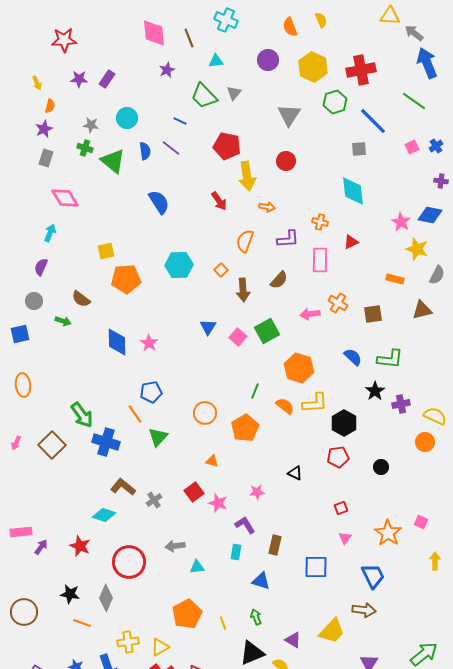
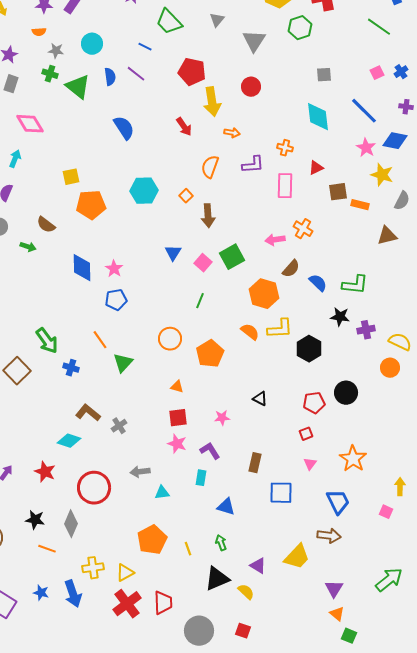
gray triangle: (234, 93) -> (217, 20), moved
orange semicircle: (50, 106) -> (39, 32), moved, turned 72
blue line: (373, 121) -> (364, 111), moved
brown semicircle: (279, 280) -> (291, 269), moved
brown square: (373, 314) -> (338, 192), moved
green line: (255, 391) -> (200, 301), moved
black star: (375, 391) -> (340, 317), turned -30
blue pentagon: (151, 392) -> (116, 300), moved
blue cross: (106, 442) -> (71, 368), size x0.6
red pentagon: (338, 457) -> (314, 403), moved
black circle: (381, 467) -> (346, 393), size x1.5
red square: (194, 492) -> (178, 418), moved, turned 30
pink star: (218, 503) -> (177, 444), moved
pink square: (421, 522) -> (386, 512), moved
brown rectangle: (275, 545) -> (255, 463), moved

